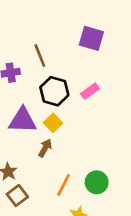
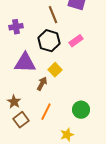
brown line: (40, 55) -> (53, 15), moved
yellow square: (53, 123) -> (55, 70), moved
orange line: (64, 185) -> (46, 112), moved

